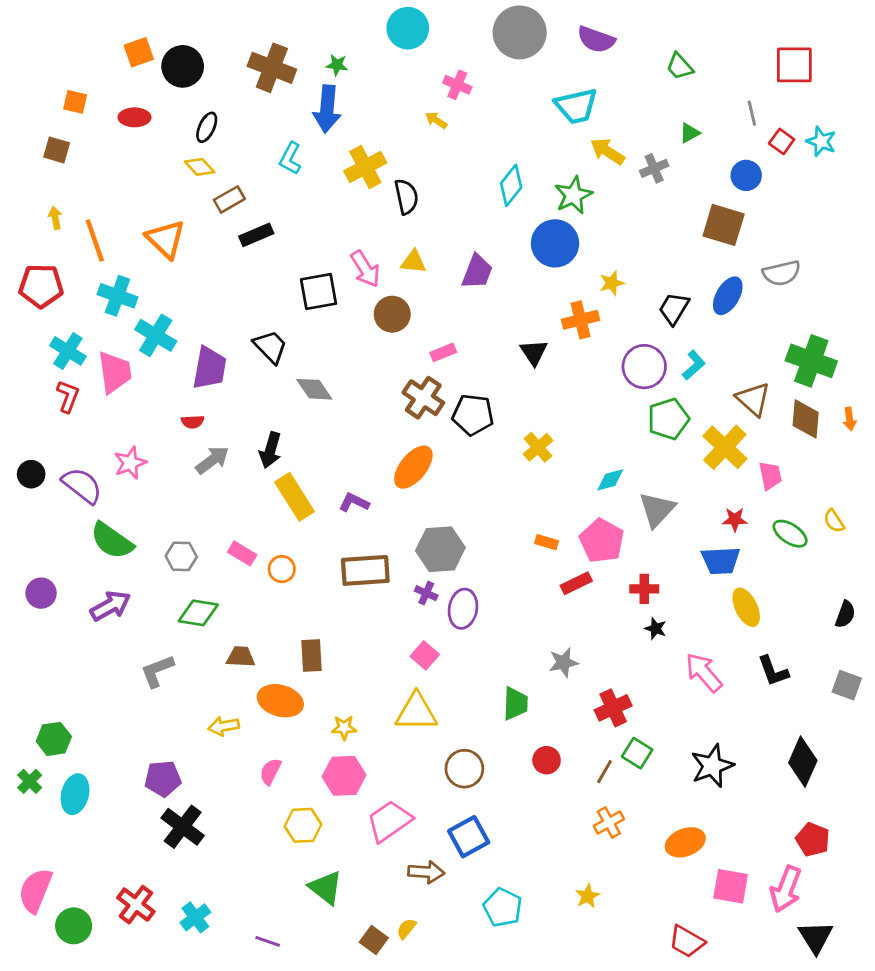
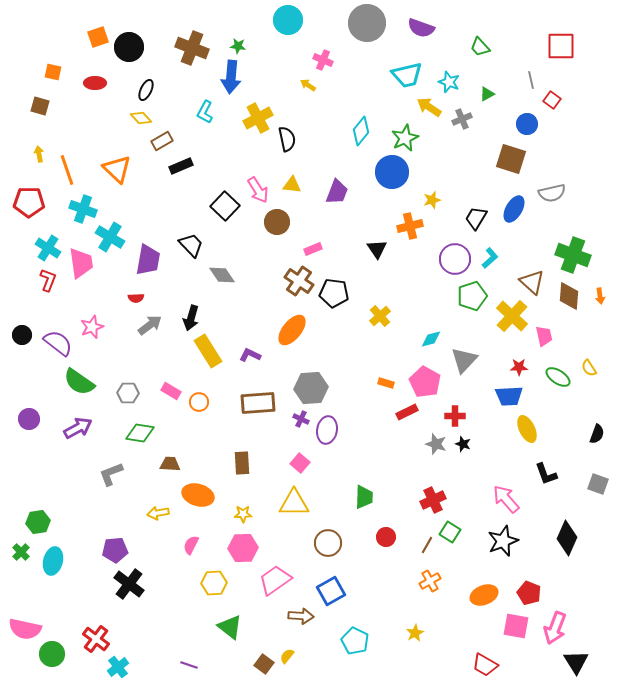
cyan star: (821, 141) -> (449, 82), moved
black square: (319, 292) -> (225, 206), turned -36
brown rectangle: (311, 655) -> (242, 463), moved
gray star: (564, 662) -> (436, 444), moved, turned 30
pink arrow: (704, 672) -> (506, 499), moved
red pentagon: (813, 839) -> (529, 593), moved
pink semicircle: (35, 890) -> (25, 629), turned -100
cyan cross: (195, 917) -> (118, 667), moved

